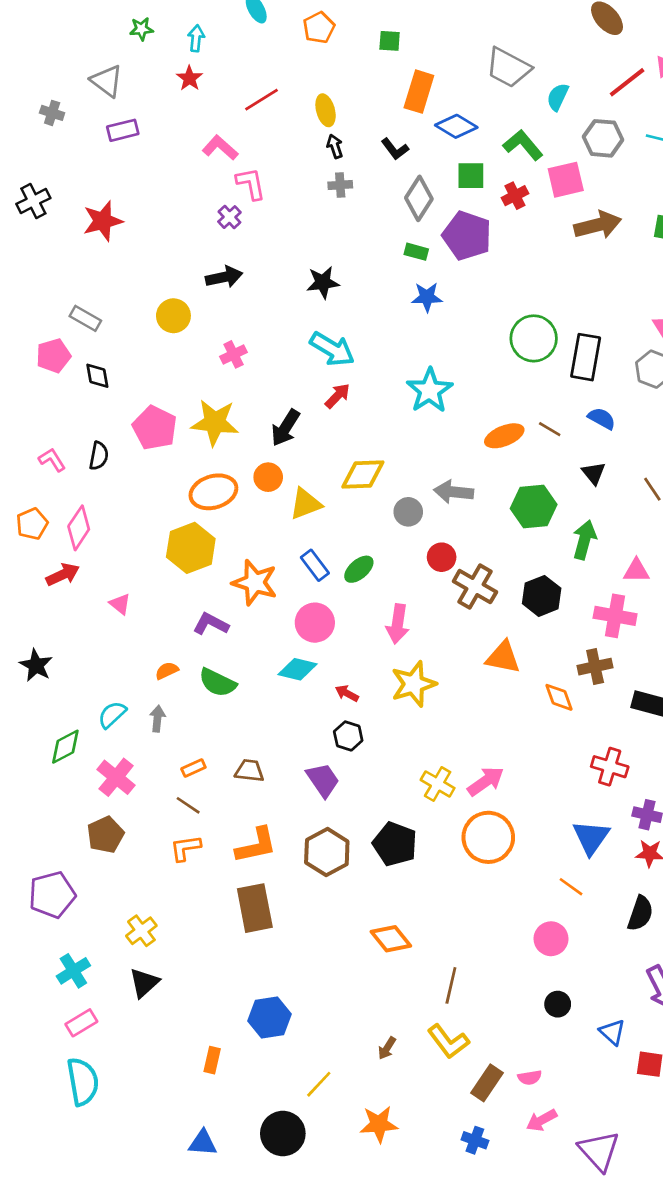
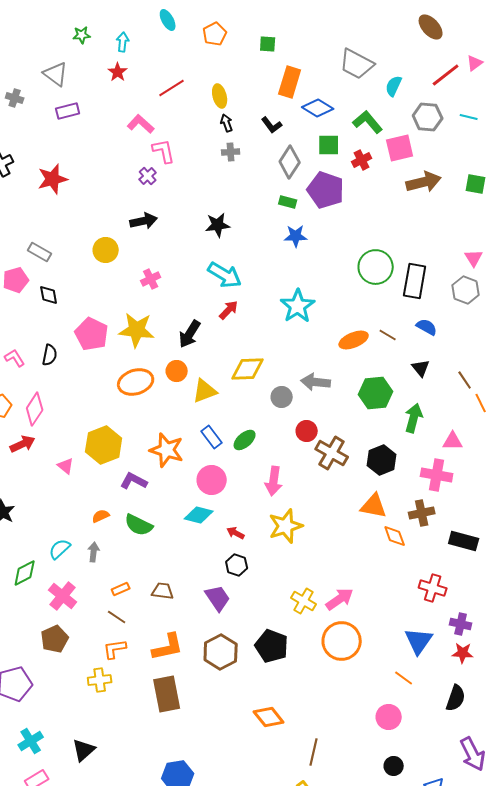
yellow hexagon: (191, 548) -> (104, 445), moved
orange triangle: (503, 657) -> (374, 506), moved
yellow cross: (141, 931) -> (100, 680), moved, turned 30

